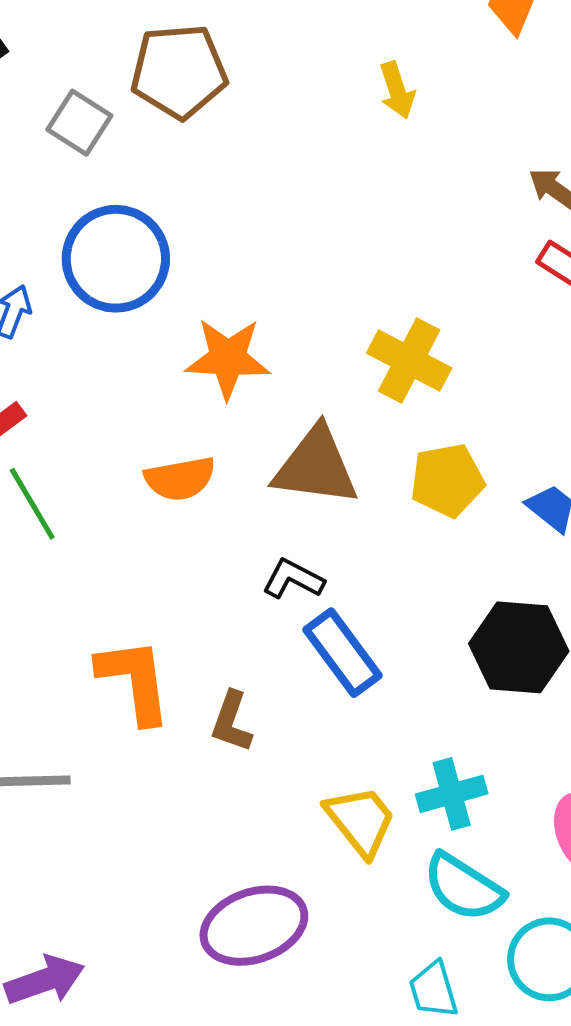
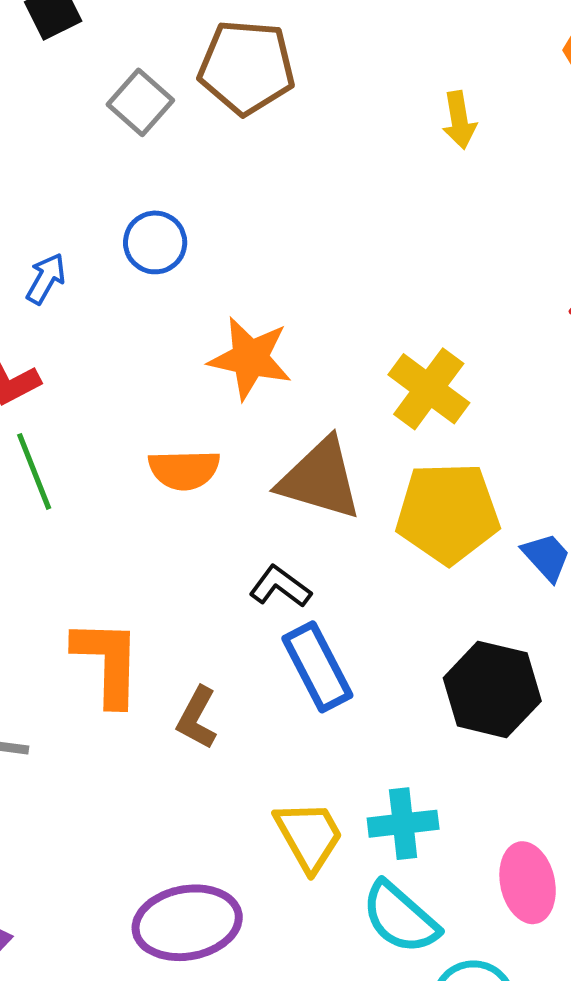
blue circle: (116, 259) -> (155, 242), size x0.6
yellow pentagon: (447, 480) -> (448, 513), size x1.4

